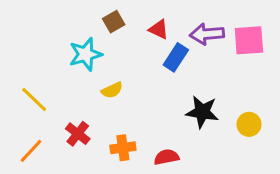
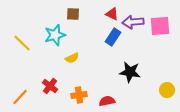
brown square: (114, 22) -> (73, 14), turned 32
red triangle: (159, 29) -> (112, 14), moved
yellow line: (34, 99) -> (22, 43), moved
yellow circle: (249, 124) -> (167, 90), moved

